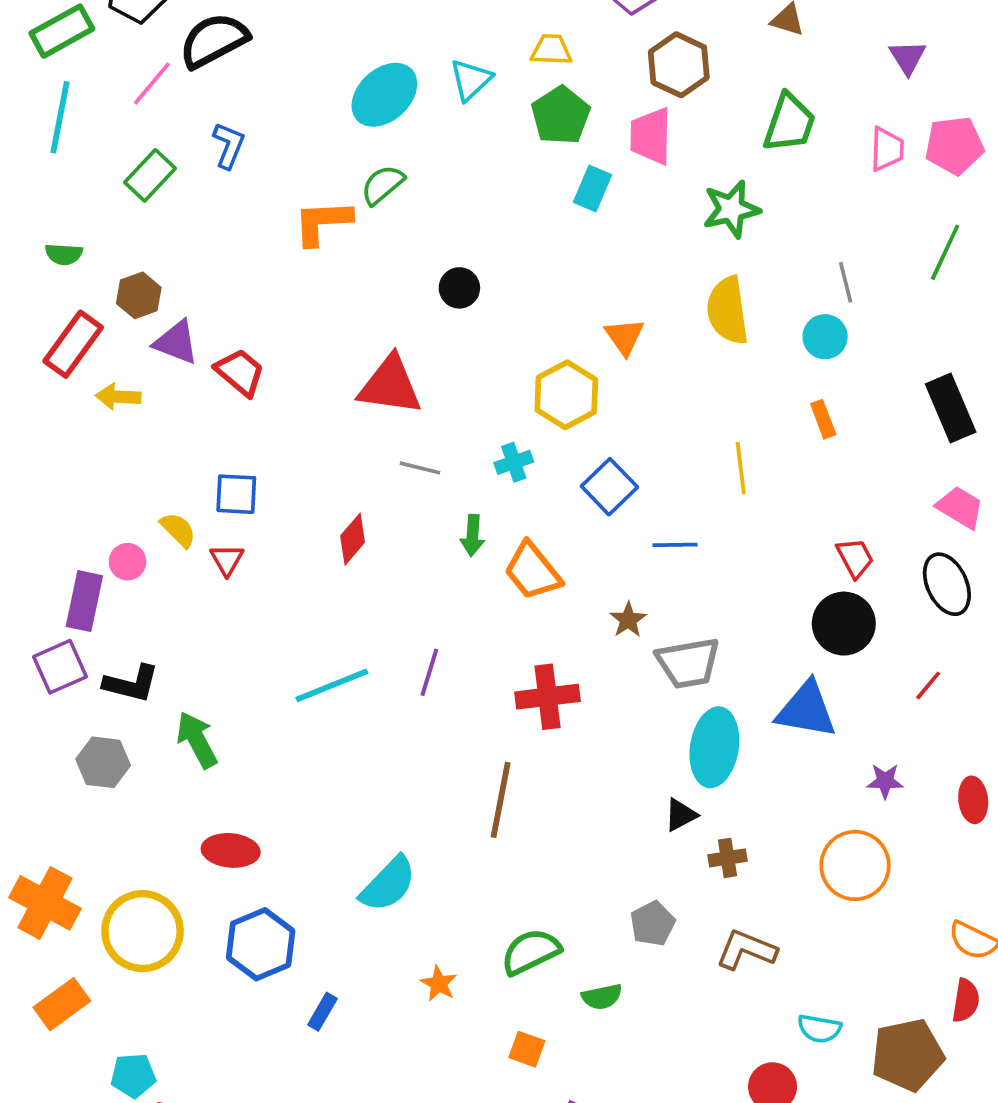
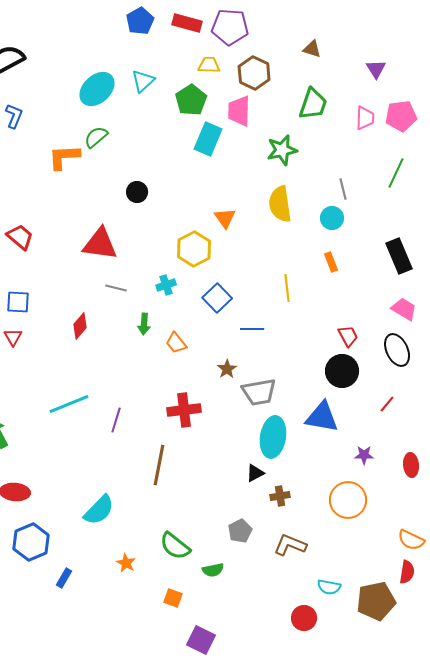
yellow trapezoid: (551, 50) -> (209, 65), moved
cyan rectangle: (593, 189) -> (208, 139), size x1.4
orange trapezoid: (533, 571) -> (176, 343), size x0.7
purple line: (429, 672) -> (116, 420), moved
green semicircle: (531, 952) -> (175, 546), turned -116

